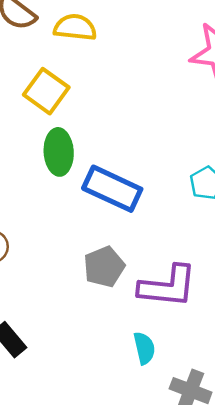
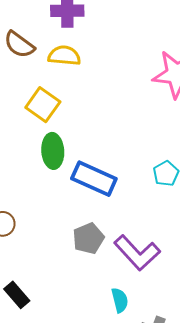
purple L-shape: (168, 286) -> (137, 253), turned 42

